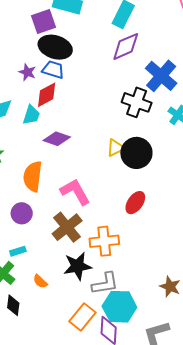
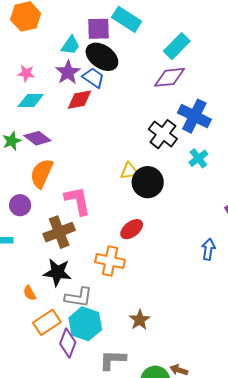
purple star: (27, 72) -> (68, 72), size x1.4
blue cross: (161, 76) -> (194, 116), turned -32
cyan trapezoid: (31, 115) -> (70, 45), moved
purple diamond: (57, 139) -> (37, 138), moved
orange cross: (104, 241) -> (110, 261), moved
orange semicircle: (40, 281) -> (30, 293), moved

